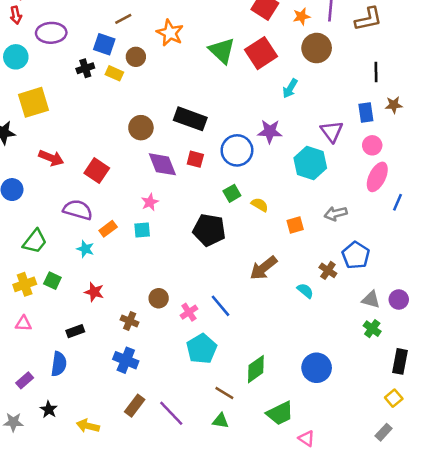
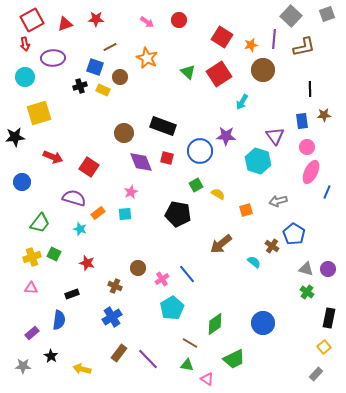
green triangle: (222, 51) -> (188, 72), size x0.7
blue cross: (126, 360) -> (112, 317), turned 36
pink triangle: (306, 439) -> (207, 379), moved

